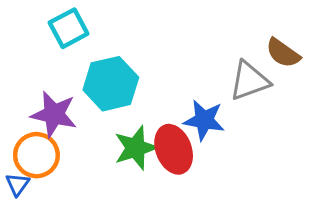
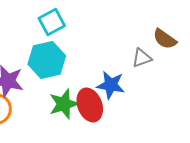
cyan square: (69, 28) -> (52, 22), moved
gray triangle: (249, 81) -> (142, 58), size x0.7

